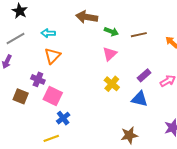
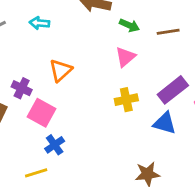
orange triangle: (53, 56) -> (61, 70), moved
purple rectangle: (144, 75) -> (173, 90), size x1.5
yellow cross: (112, 84) -> (126, 100), turned 35

